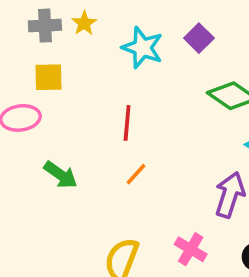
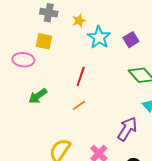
yellow star: (84, 23) -> (79, 21), moved
green arrow: (61, 175) -> (38, 96), turned 96

